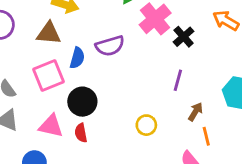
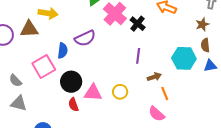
brown triangle: (49, 33) -> (29, 29), moved
brown arrow: (195, 112) -> (154, 77), turned 48
pink triangle: (51, 126) -> (93, 93), moved

